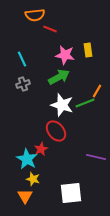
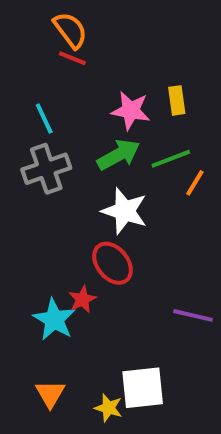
orange semicircle: (35, 15) -> (70, 30), turned -120
red line: (50, 29) -> (72, 58), moved
gray cross: (23, 84) -> (46, 169), size x1.6
green line: (85, 103) -> (171, 159), moved
yellow star: (33, 179) -> (108, 408), moved

